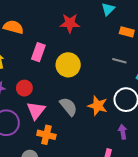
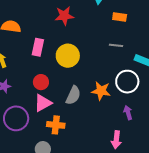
red circle: (24, 88) -> (41, 82), moved
gray semicircle: (68, 107) -> (73, 95), turned 72
pink triangle: (36, 110) -> (43, 103), turned 30

